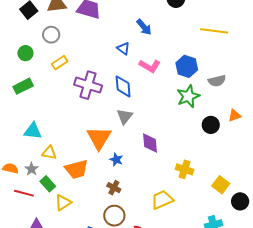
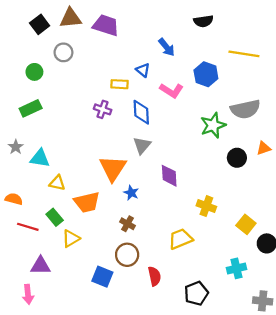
yellow rectangle: (60, 63) -> (119, 84), moved, turned 35
blue hexagon: (187, 66) -> (206, 74), moved
gray semicircle: (217, 81) -> (245, 109), size x1.5
purple cross: (88, 85) -> (103, 109), size x0.6
gray star: (31, 169) -> (16, 147), moved

